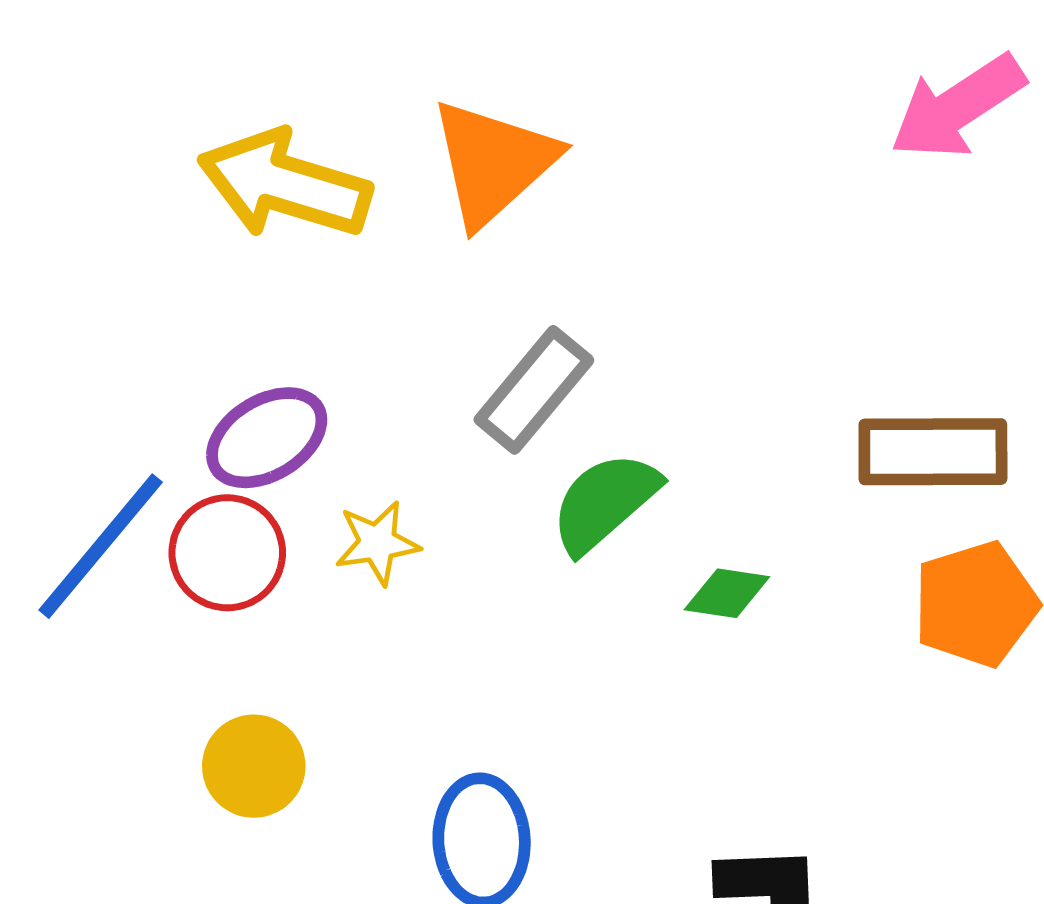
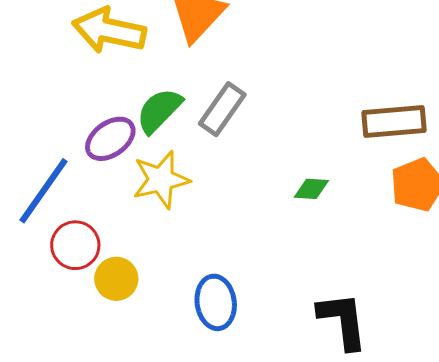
green semicircle: (605, 502) -> (159, 111), moved
yellow star: (377, 543) -> (161, 180), size x1.6
red circle: (227, 553) -> (75, 245), moved

